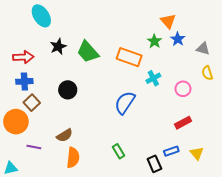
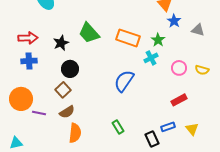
green star: (154, 41) -> (158, 40), moved
black star: (58, 47) -> (61, 43), moved
yellow semicircle: (207, 73) -> (202, 70), moved, turned -56
brown square: (32, 103) -> (63, 90), moved
purple line: (34, 147) -> (39, 113), moved

